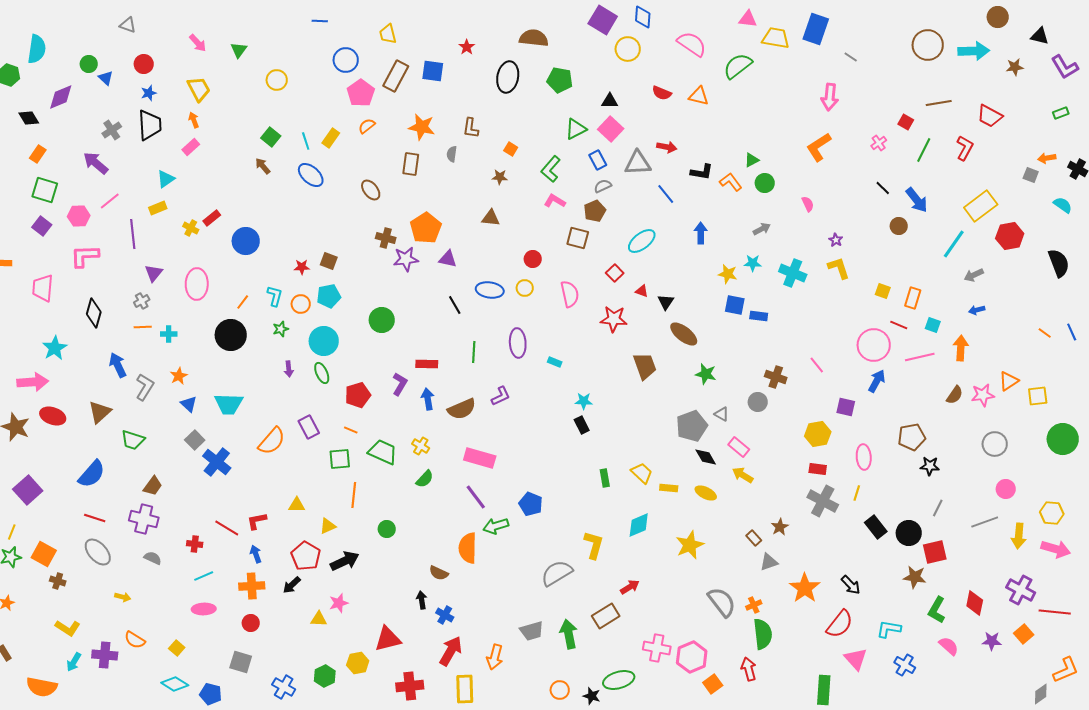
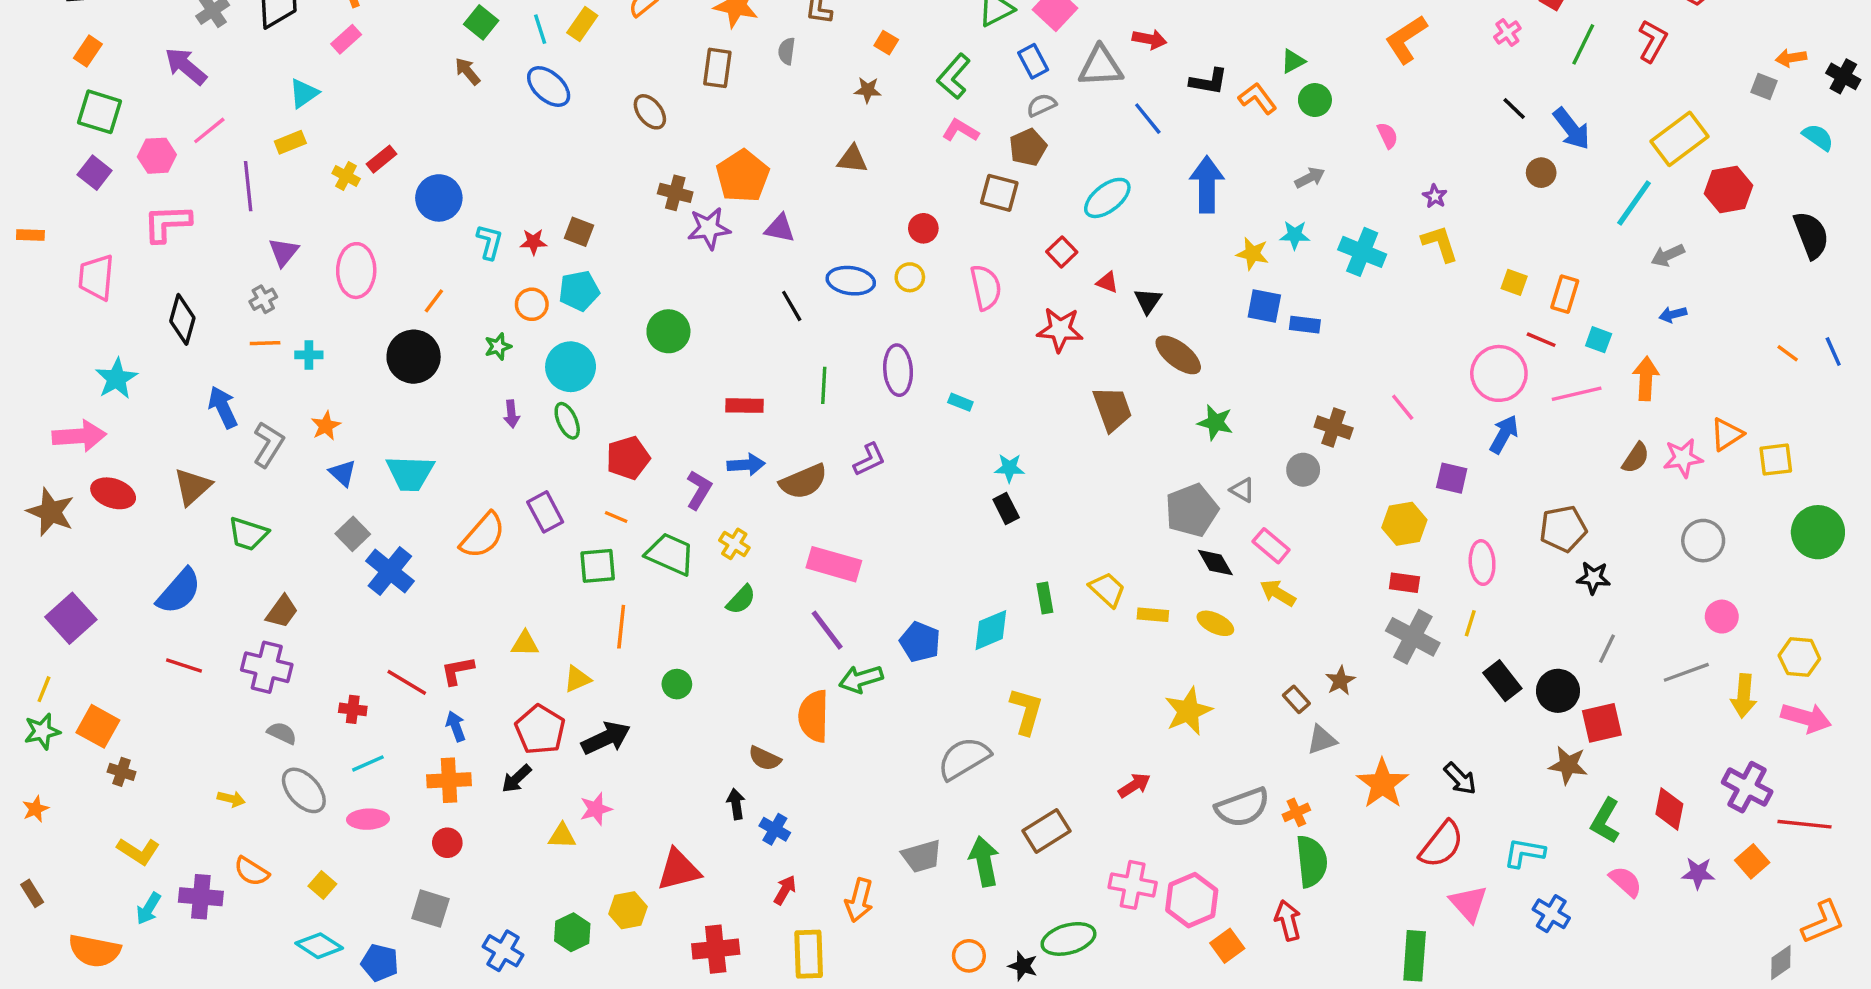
blue arrow: (701, 233) -> (1207, 184), size x1.5
cyan L-shape: (275, 296) -> (490, 242), moved
purple L-shape: (400, 384) -> (699, 490), moved
blue arrow: (428, 399) -> (746, 465), turned 95
cyan diamond: (639, 525) -> (991, 630), moved
gray ellipse: (98, 552) -> (304, 790), moved
red arrow: (630, 587) -> (1134, 785), moved
gray semicircle: (722, 602) -> (1242, 807), turned 108
red arrow: (451, 651) -> (785, 890), size x0.6

